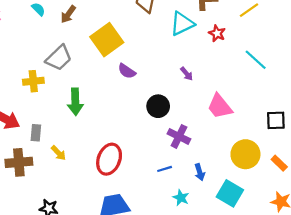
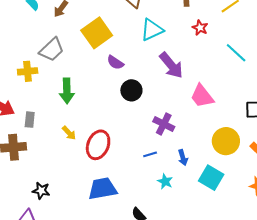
cyan triangle: (182, 24) -> (152, 30), moved
purple arrow: (187, 74) -> (171, 65), size x2.0
black circle: (158, 106) -> (131, 90), moved
yellow arrow: (58, 153) -> (69, 133), moved

